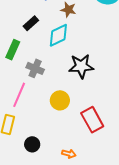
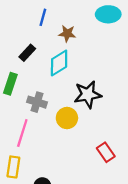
yellow circle: (60, 100) -> (67, 118), moved
red rectangle: (92, 120) -> (106, 152), size x0.7

